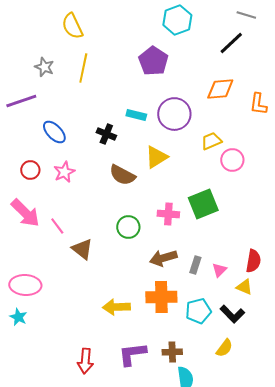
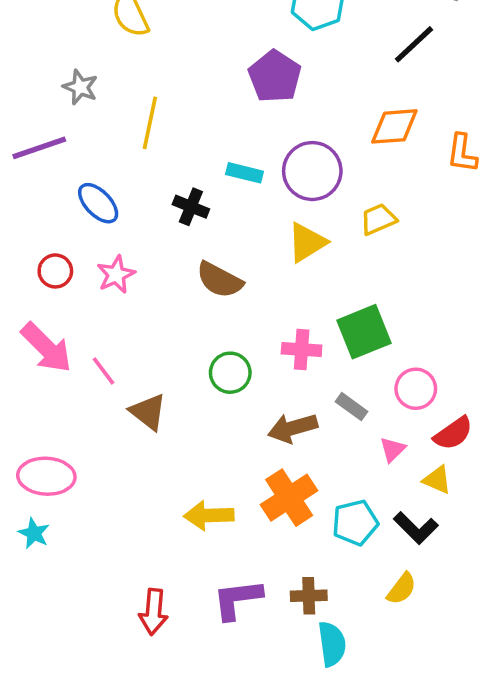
yellow line: (83, 68) -> (150, 123), moved
yellow triangle: (156, 157) -> (307, 242), moved
pink circle: (232, 160) -> (416, 389), moved
red semicircle: (253, 261) -> (453, 433), turned 45
gray rectangle: (195, 265) -> (352, 407), moved, turned -72
orange cross: (161, 297) -> (289, 498), turned -32

